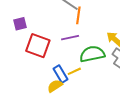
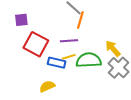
yellow line: (74, 71) -> (69, 57), moved
blue rectangle: (61, 74) -> (57, 63), moved, turned -54

